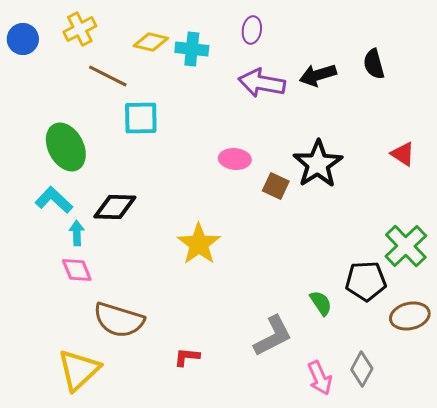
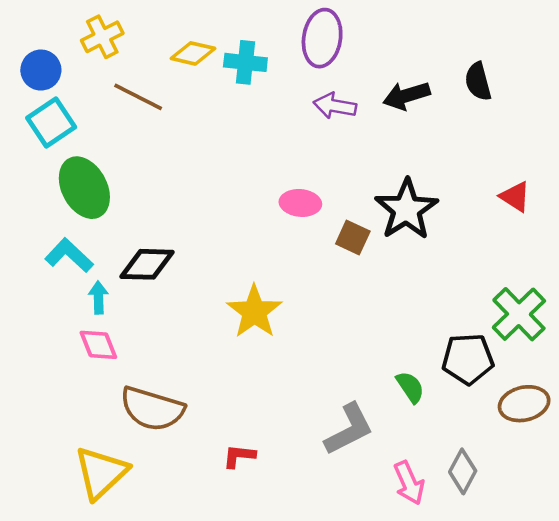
purple ellipse: (252, 30) -> (322, 38), size x1.6
blue circle: (23, 39) -> (41, 70), moved
purple arrow: (262, 83) -> (335, 106), size x0.7
cyan square: (141, 118) -> (51, 122), moved, turned -33

